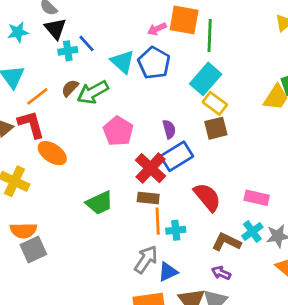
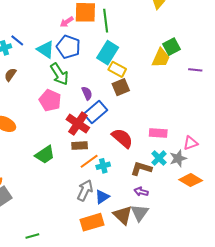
green arrow: (93, 92) -> (59, 74), moved, turned -85
orange line: (158, 221) -> (89, 161), turned 66

